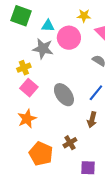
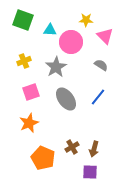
gray star: (43, 49) -> (56, 67), moved, turned 30
yellow cross: (24, 68) -> (24, 61), moved
pink square: (29, 88) -> (31, 92), turned 30
brown arrow: (92, 120) -> (94, 149), moved

